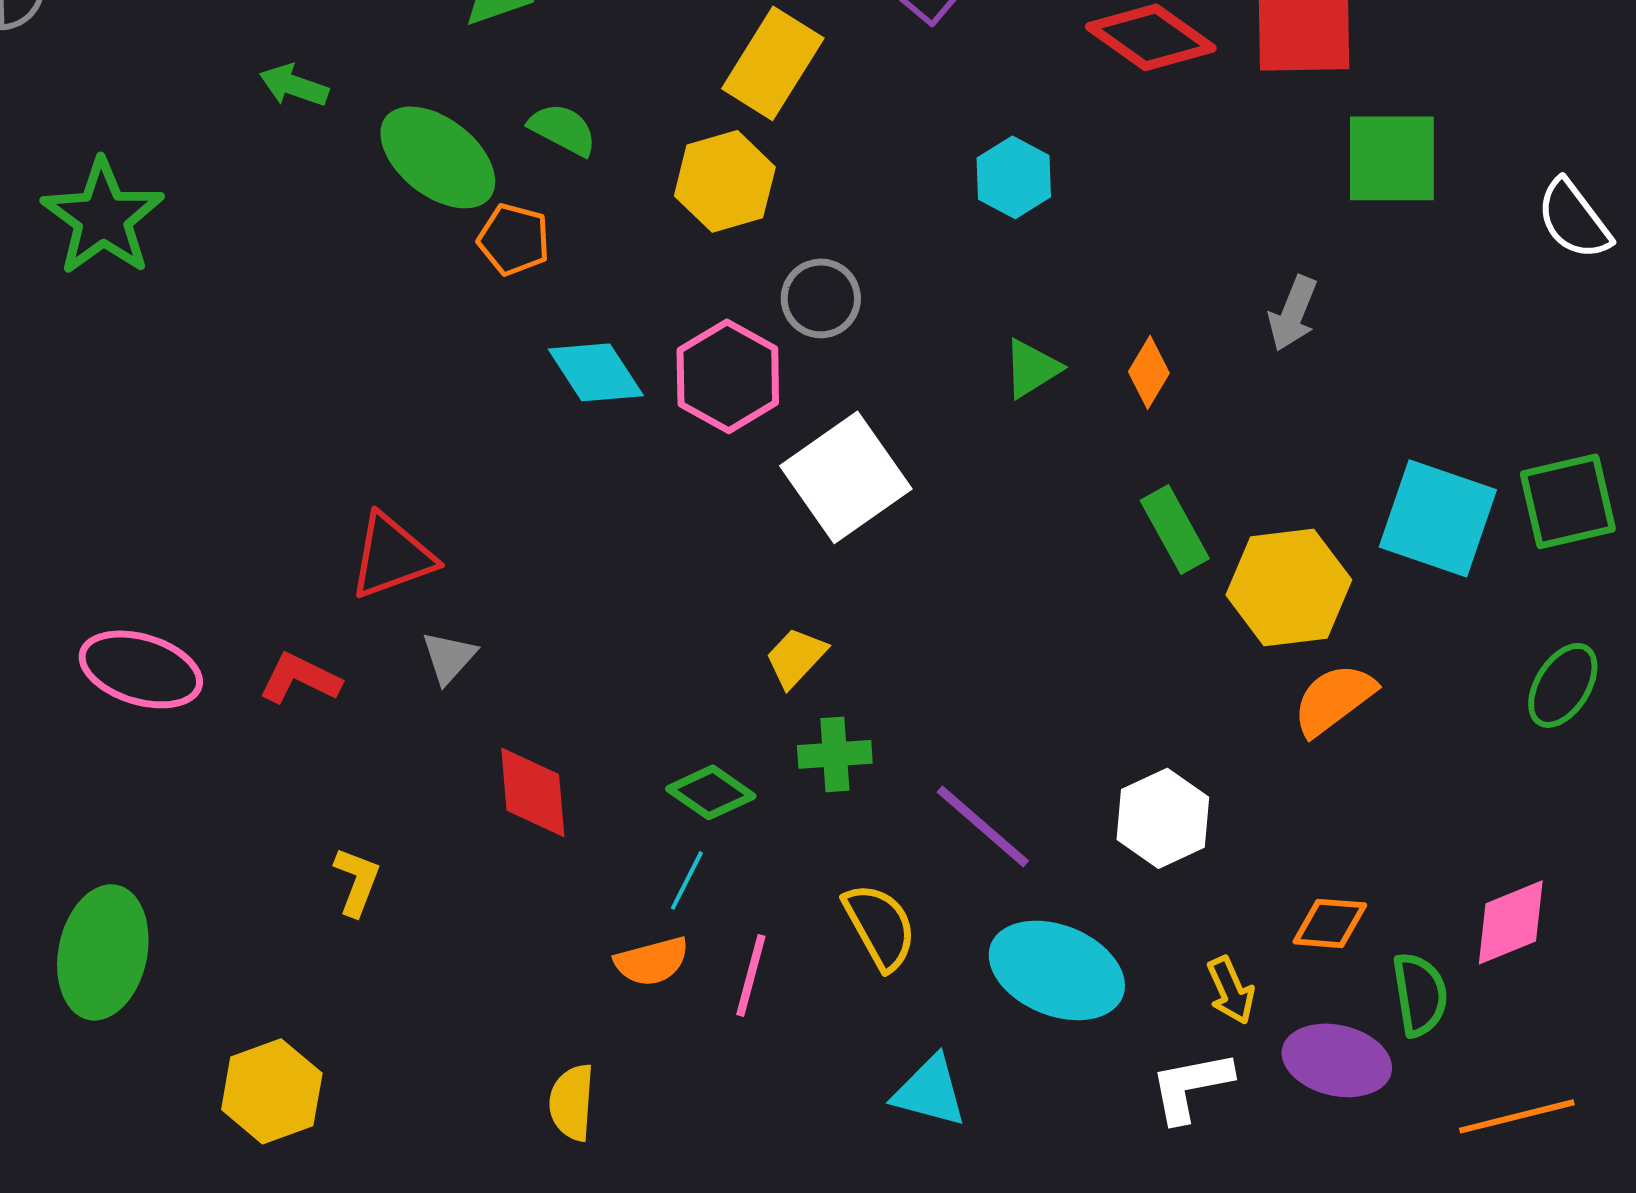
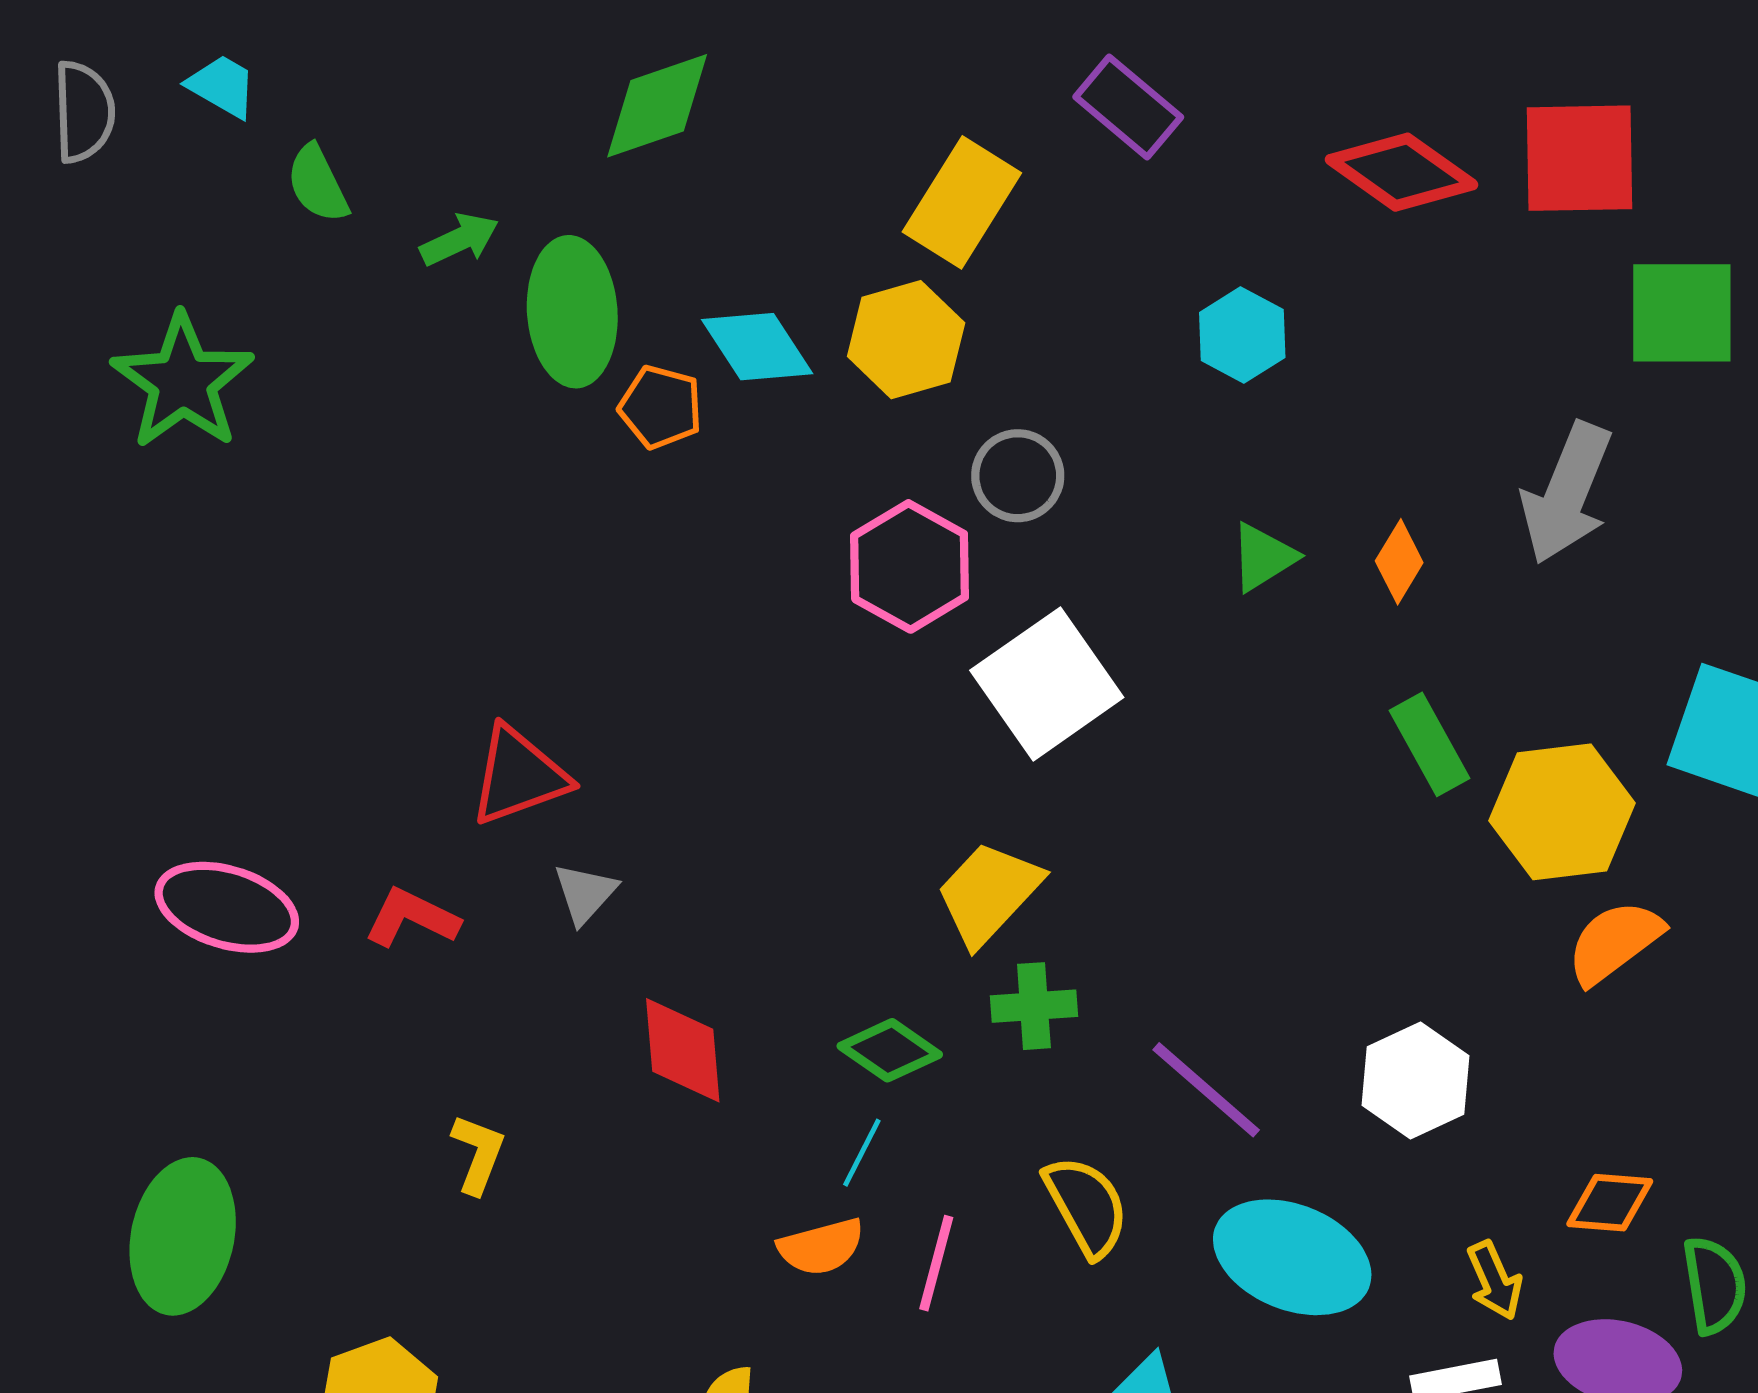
green arrow: (294, 85) -> (459, 240), moved, turned 136
green semicircle: (563, 129) -> (318, 184), moved, turned -144
green ellipse: (438, 157) -> (572, 312), turned 48
gray arrow: (1293, 313) -> (1567, 493), size x1.6
cyan diamond: (596, 372) -> (757, 347), moved
yellow trapezoid: (796, 657) -> (989, 893), size x1.5

